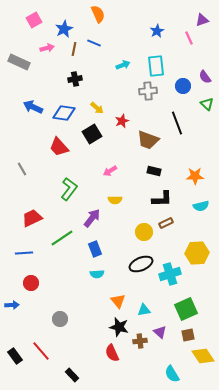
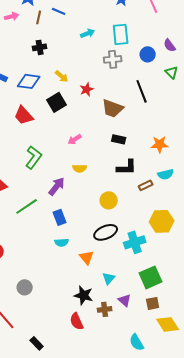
brown rectangle: (166, 223) -> (146, 185), moved
orange triangle: (118, 301) -> (87, 257), moved
cyan triangle: (144, 310) -> (109, 278), turned -40

